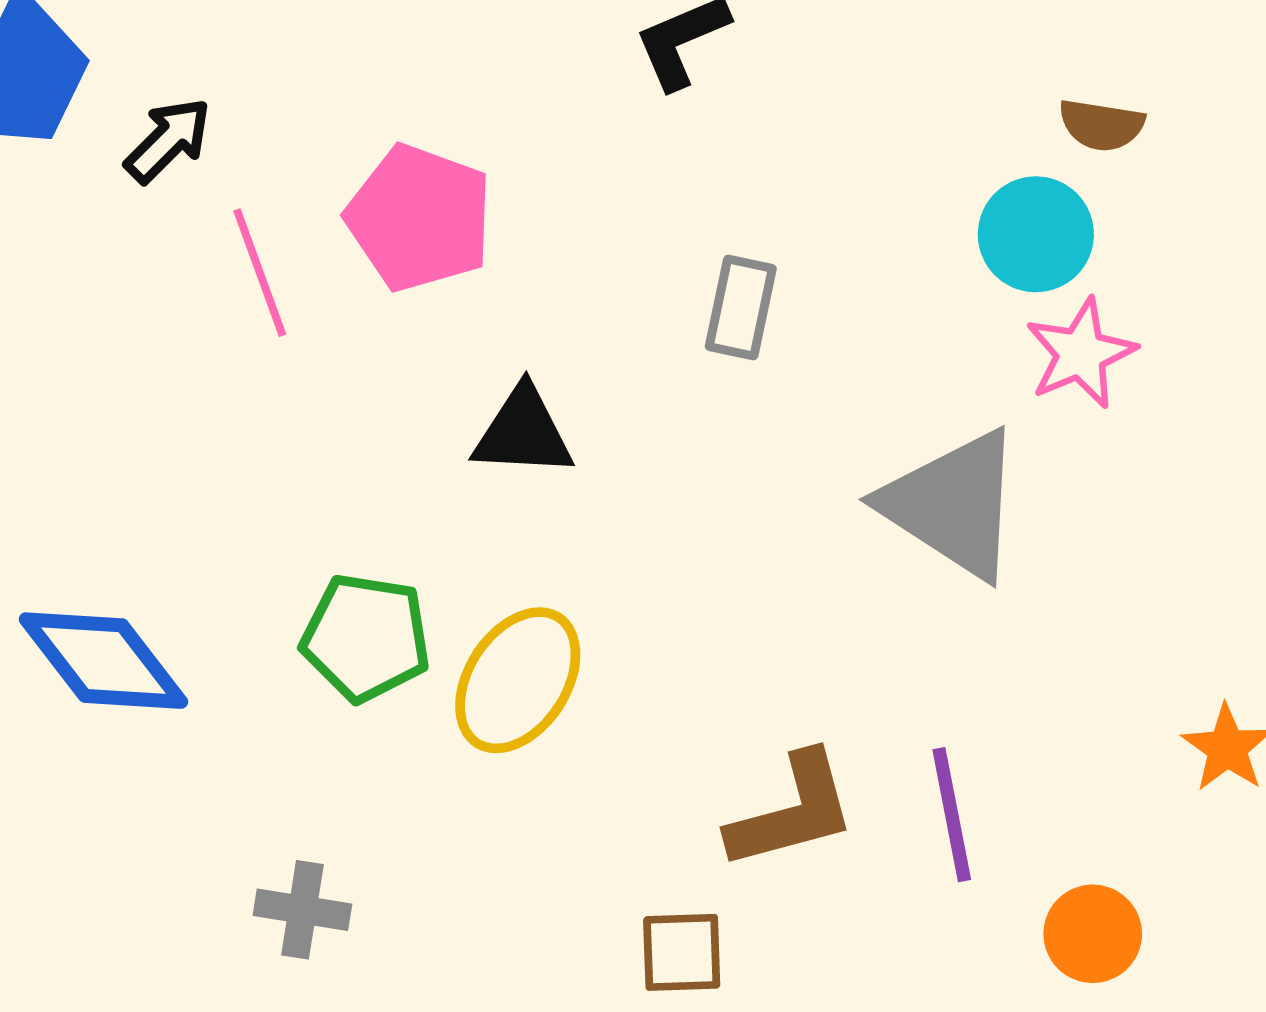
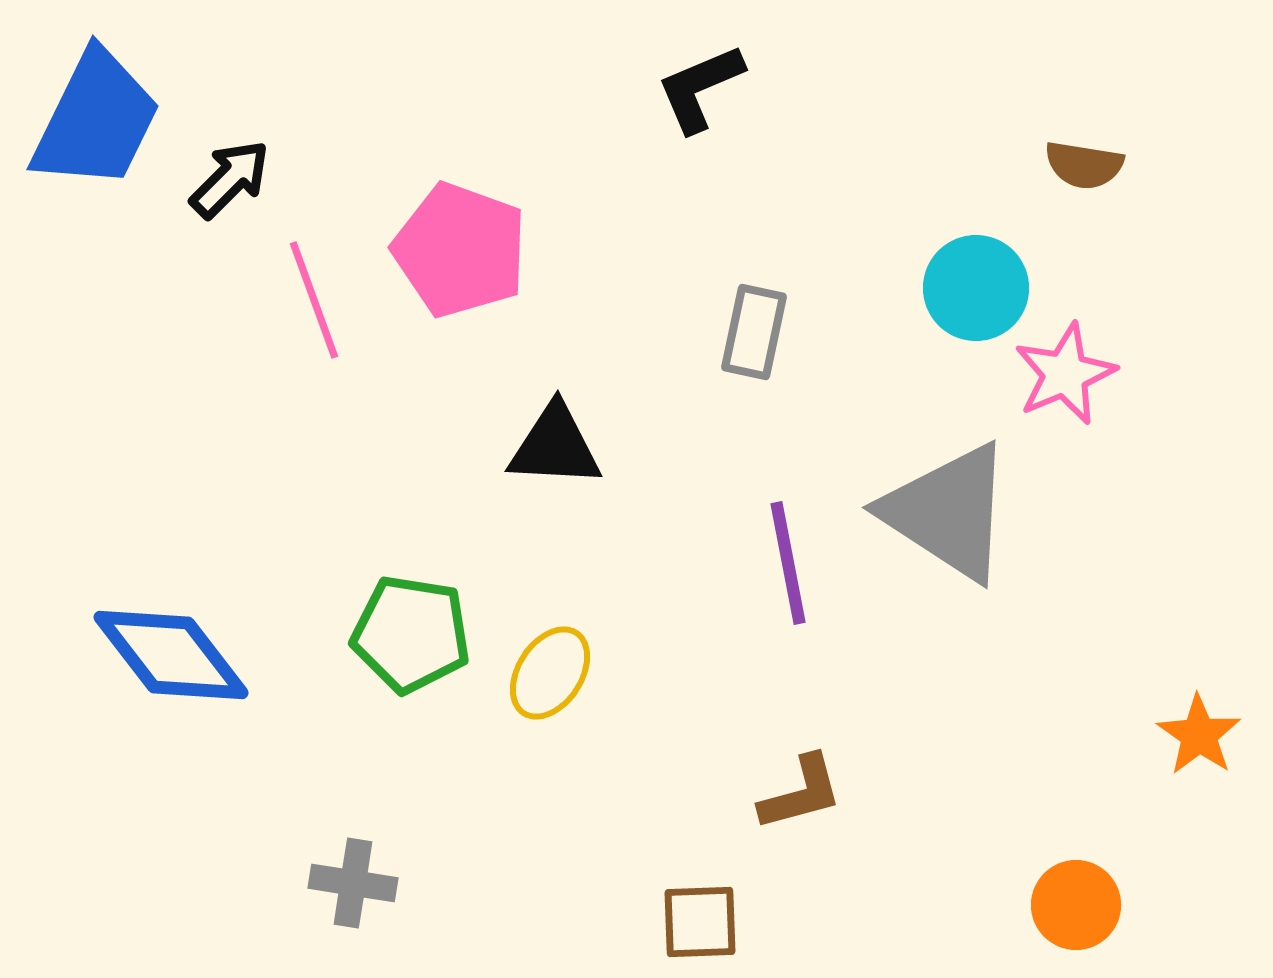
cyan circle: (1036, 234) -> (976, 288), moved
yellow ellipse: (518, 680) -> (550, 673), size x0.7
brown L-shape: (792, 811) -> (801, 793), size x0.7
purple line: (952, 815) -> (788, 563), moved

